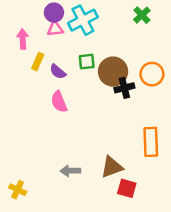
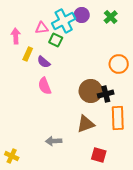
purple circle: (54, 13) -> (82, 15), moved
green square: (87, 62) -> (56, 40), moved, turned 32
brown circle: (113, 72) -> (91, 91), moved
black cross: (124, 88) -> (106, 94), moved
brown triangle: (112, 167) -> (86, 124), moved

